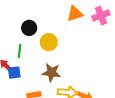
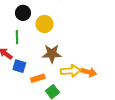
blue square: (14, 73) -> (19, 66), moved, turned 32

